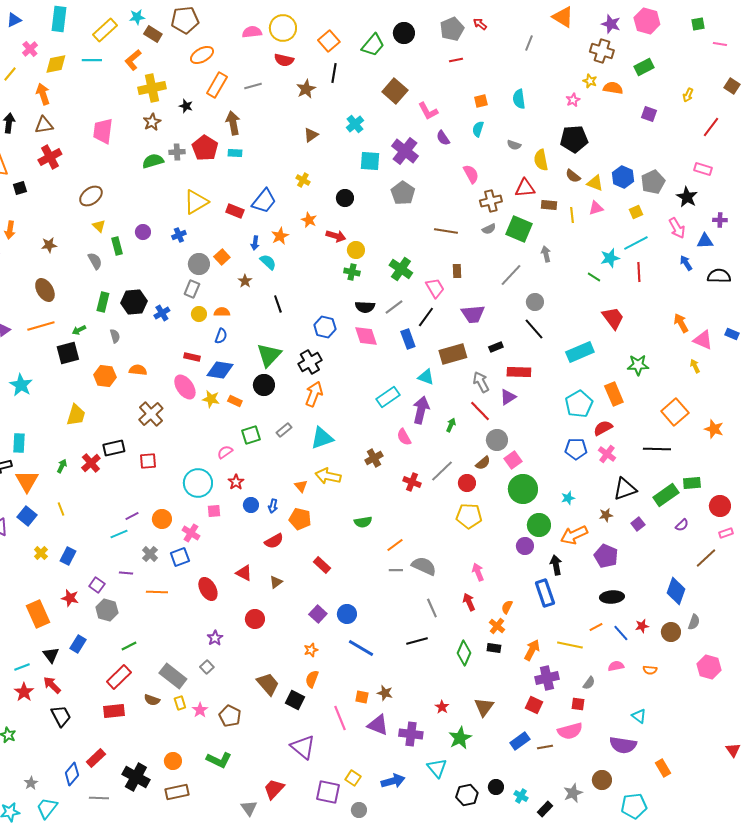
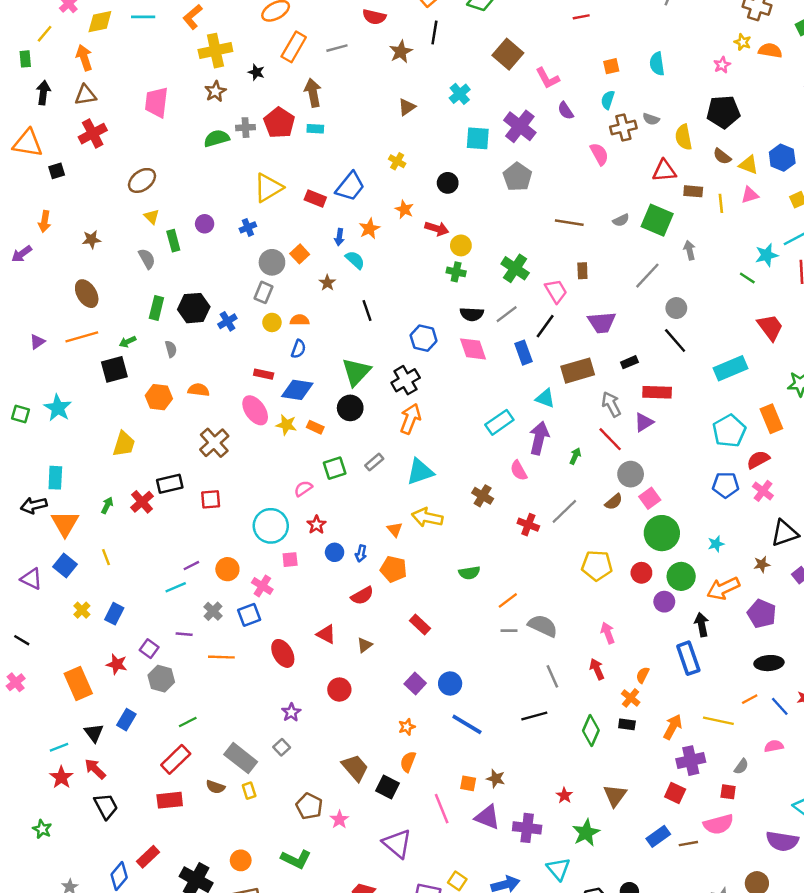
brown cross: (491, 201) -> (623, 128), moved
brown cross: (374, 458) -> (483, 496), turned -30
red circle: (467, 483) -> (641, 573), moved
pink star: (200, 710) -> (339, 819), moved

